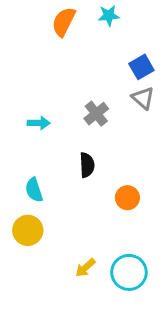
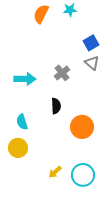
cyan arrow: (39, 123) -> (25, 79), size x1.5
orange circle: (127, 198) -> (82, 127), size x1.5

